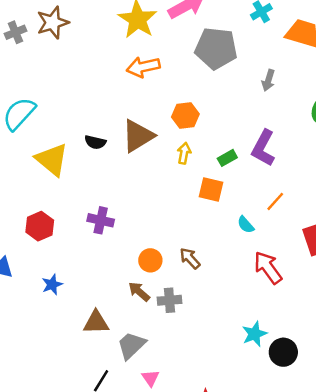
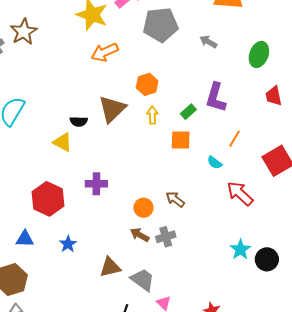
gray arrow: (268, 80) -> (208, 42), turned 114
yellow triangle: (52, 160) -> (63, 142), moved, size x0.7
red hexagon: (40, 226) -> (48, 199), size x1.4
gray trapezoid: (131, 345) -> (143, 280), turned 92

